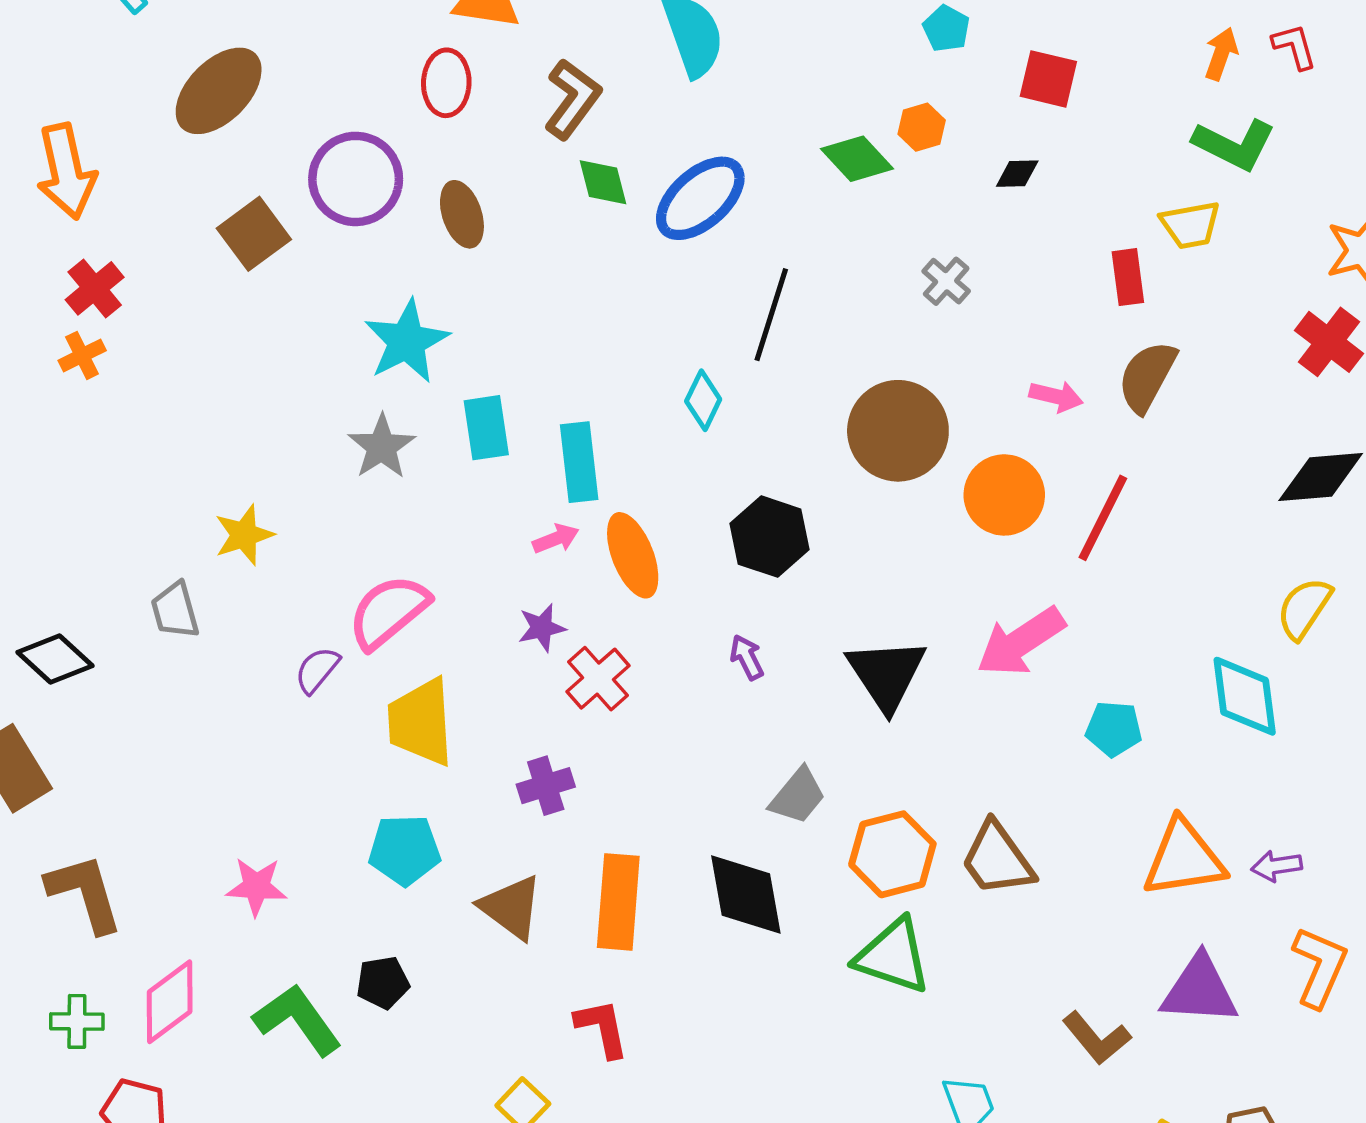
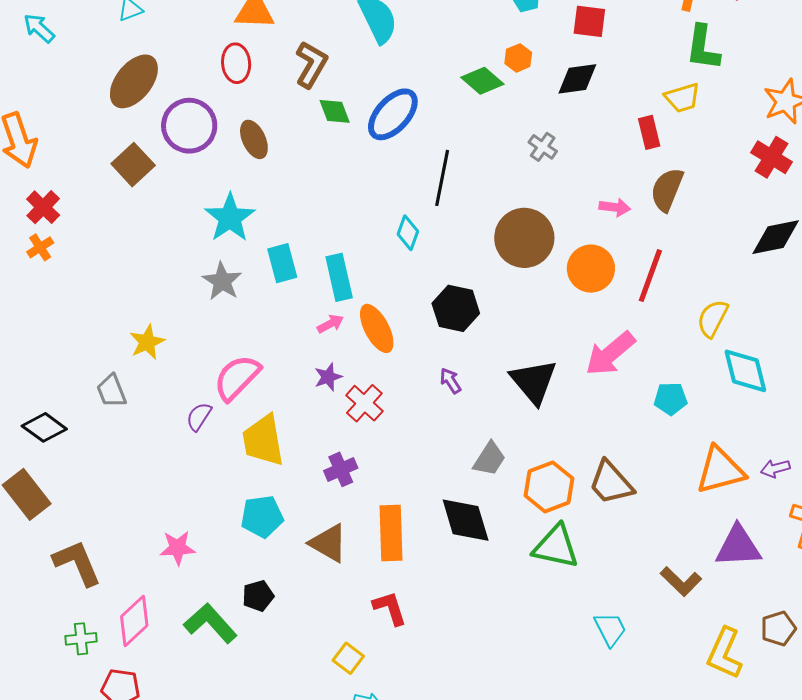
brown ellipse: (219, 91) -> (134, 81), moved
green L-shape: (1234, 145) -> (703, 48), turned 78
black diamond: (1017, 174) -> (577, 79), size x1.6
yellow semicircle: (1304, 608) -> (713, 318), moved

